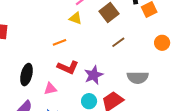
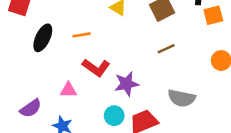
orange line: (59, 42) -> (81, 35), moved
black ellipse: (27, 75) -> (43, 38), moved

